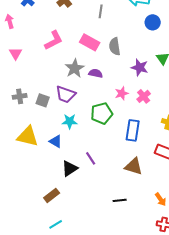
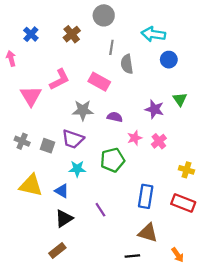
gray semicircle: (115, 46) -> (127, 64), moved
pink triangle: (16, 53) -> (31, 96), moved, size x1.5
gray star: (75, 68) -> (83, 110), turned 30
purple semicircle: (96, 73) -> (115, 117), moved
gray cross: (20, 96) -> (22, 141), turned 32
blue rectangle: (133, 130) -> (146, 196), moved
brown triangle: (134, 166) -> (148, 233), moved
black triangle: (70, 168) -> (64, 218), moved

